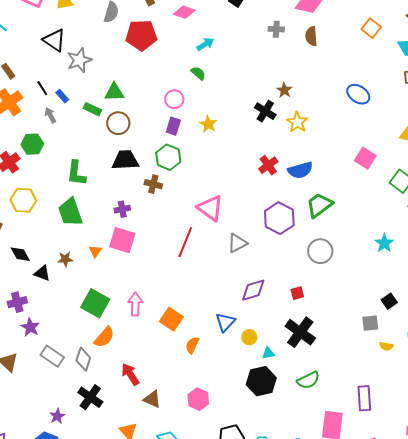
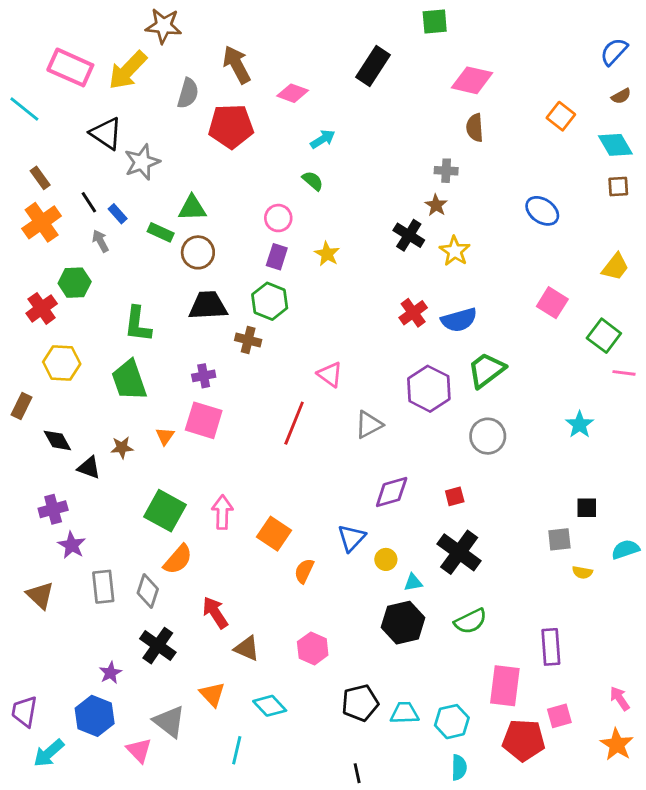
gray cross: (276, 29) -> (446, 171), moved
pink triangle: (210, 208) -> (330, 374), size x0.7
black square: (389, 301) -> (587, 508), turned 35
gray rectangle: (52, 356) -> (103, 587), turned 50

